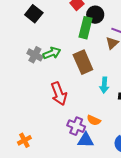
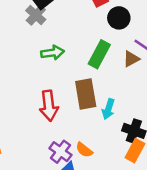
green rectangle: (85, 28) -> (99, 54), moved
gray cross: (35, 55) -> (36, 15), moved
brown rectangle: (83, 62) -> (86, 94), moved

